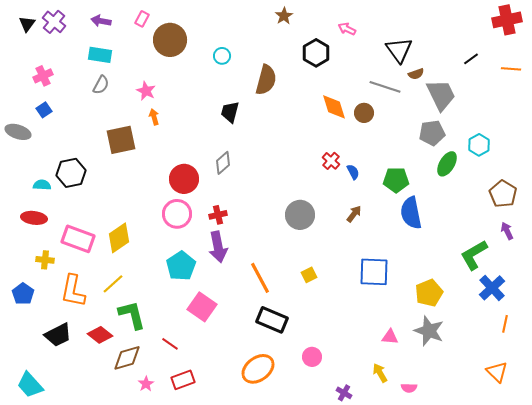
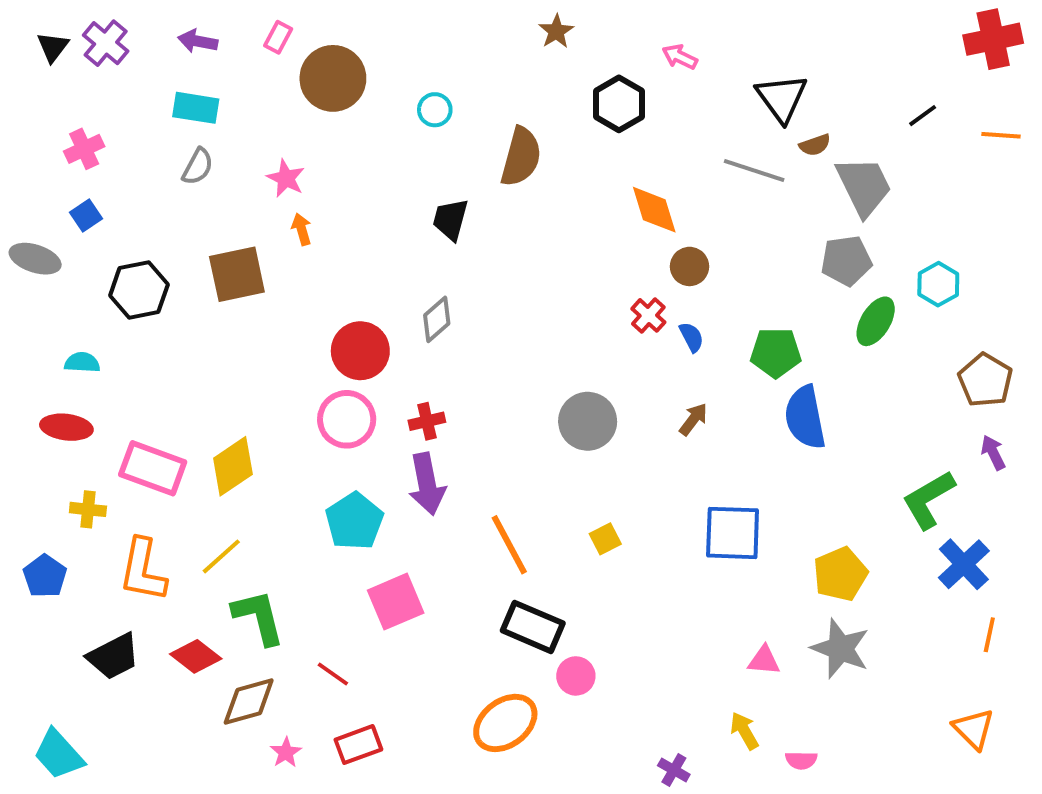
brown circle: (364, 113) -> (689, 266), moved
black hexagon: (71, 173) -> (139, 290), moved
pink square: (202, 307) -> (396, 602), turned 32
pink circle: (312, 357) -> (576, 676), moved

